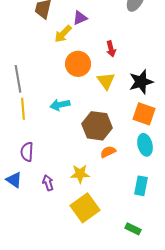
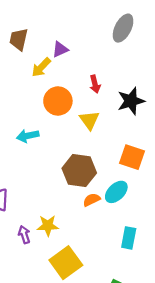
black star: (141, 82) -> (131, 101), moved
cyan arrow: (60, 105) -> (28, 136), moved
cyan ellipse: (145, 145) -> (116, 192), moved, turned 60
yellow star: (80, 174) -> (48, 226), moved

